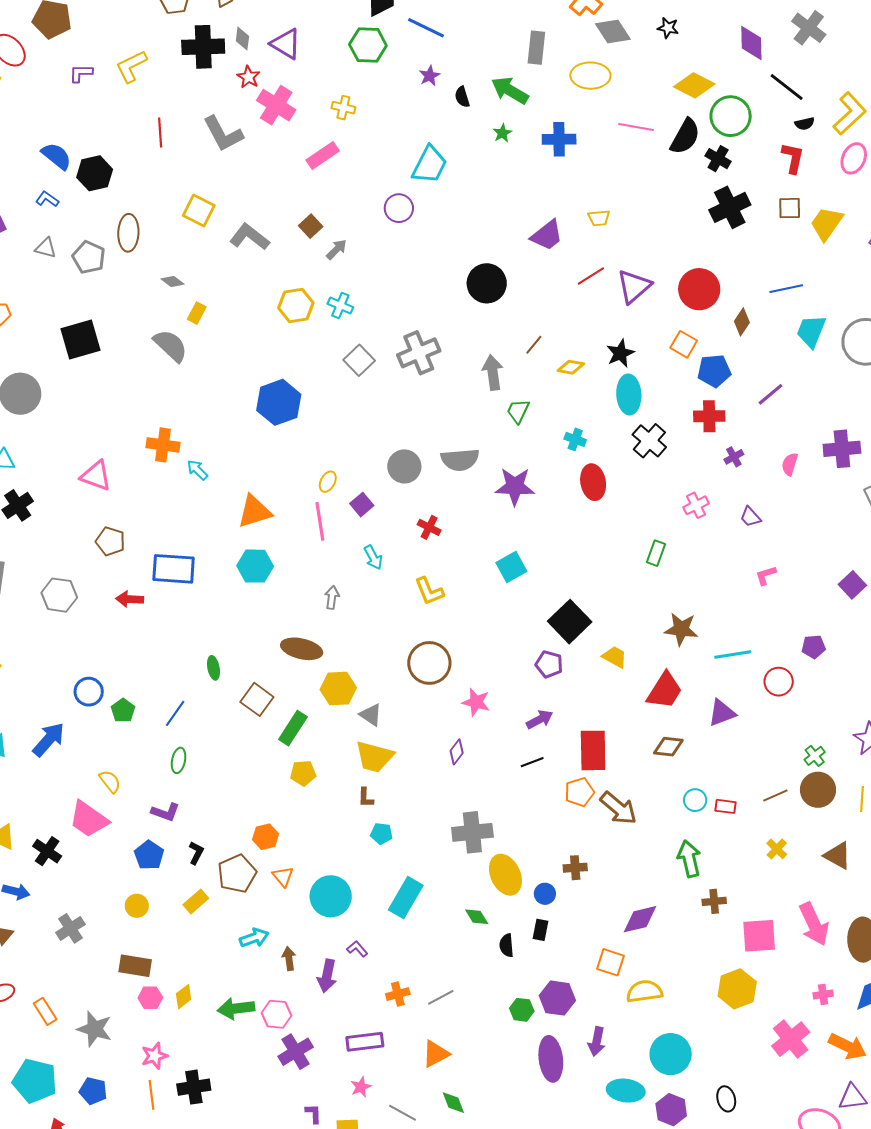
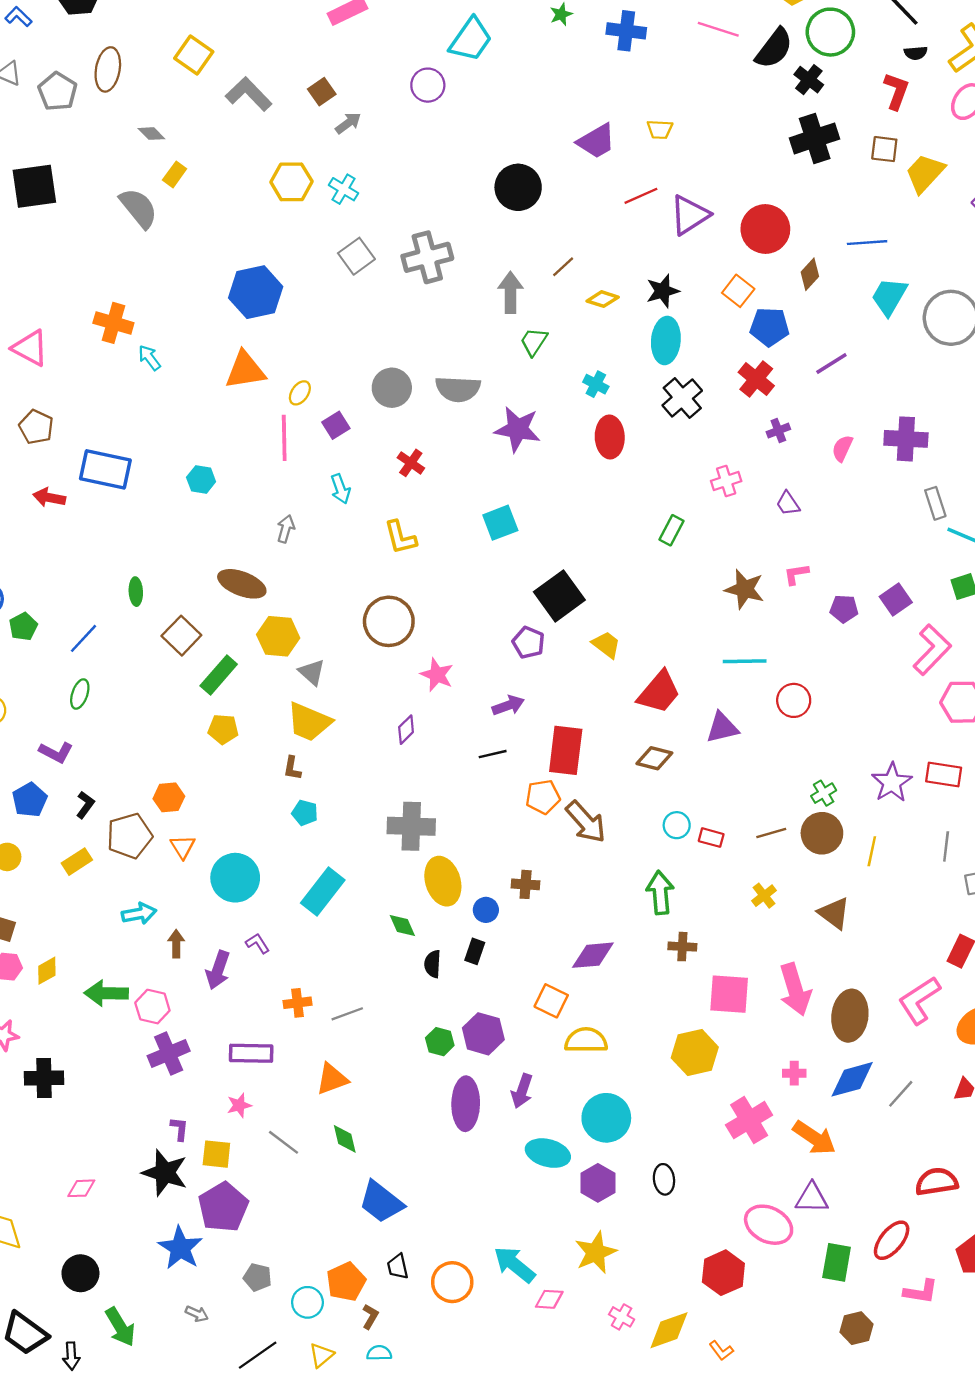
red cross: (709, 416) -> (756, 379), turned 32
orange triangle: (255, 511) -> (245, 370), moved
cyan hexagon: (255, 566) -> (201, 480), size x0.7
brown star: (681, 629) -> (745, 589), moved
purple pentagon: (814, 647) -> (844, 609), moved

